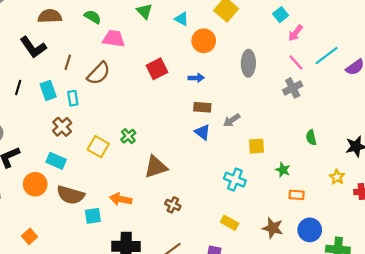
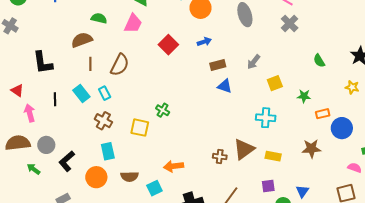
brown semicircle: (50, 16) -> (82, 40), moved
pink trapezoid: (114, 39) -> (133, 23), moved, turned 125
black L-shape: (33, 47) -> (43, 63), moved, turned 45
gray arrow: (232, 120) -> (254, 62), moved
cyan rectangle: (56, 161) -> (108, 151), turned 72
brown triangle: (156, 167) -> (244, 149), moved
brown semicircle: (71, 195) -> (130, 177), size x0.7
blue circle: (310, 230) -> (342, 128), moved

